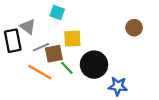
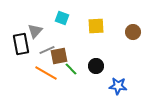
gray triangle: (28, 27) -> (35, 31), turned 35
yellow square: (72, 39) -> (96, 26), moved
black circle: (94, 65) -> (96, 66), size x0.6

